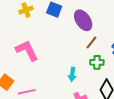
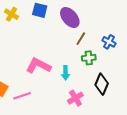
yellow cross: (26, 10) -> (11, 14), turned -32
pink L-shape: (27, 50) -> (38, 66), moved, turned -30

